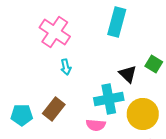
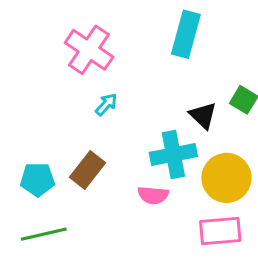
cyan arrow: (66, 67) -> (106, 104), turned -126

